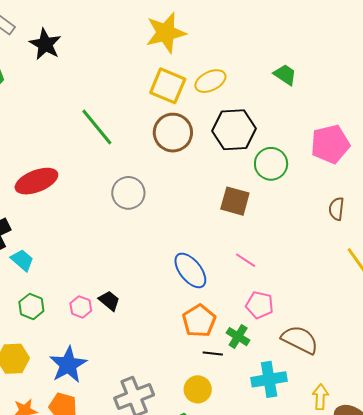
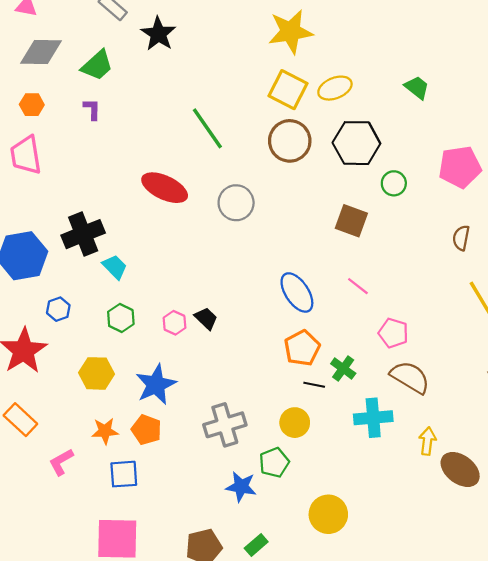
green circle: (271, 164) -> (394, 183), size x0.7
red ellipse: (36, 181) -> (165, 188), moved, turned 42
pink pentagon: (260, 305) -> (393, 333), moved

